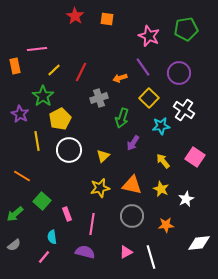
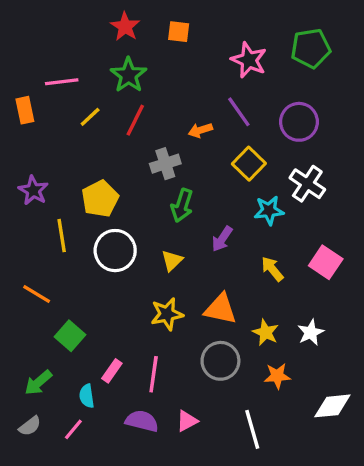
green star: (43, 96) -> (129, 75), moved
green arrow: (122, 118) -> (182, 205), moved
yellow star: (161, 189) -> (266, 332), moved
green arrow: (15, 214) -> (38, 383), moved
pink rectangle: (67, 214) -> (112, 371), moved, turned 56
gray semicircle: (14, 245) -> (30, 426), moved
pink triangle: (126, 252) -> (187, 421), moved

